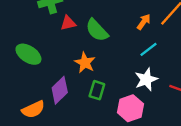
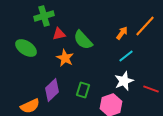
green ellipse: (28, 54) -> (26, 48), moved
orange star: (85, 63) -> (65, 58), moved

